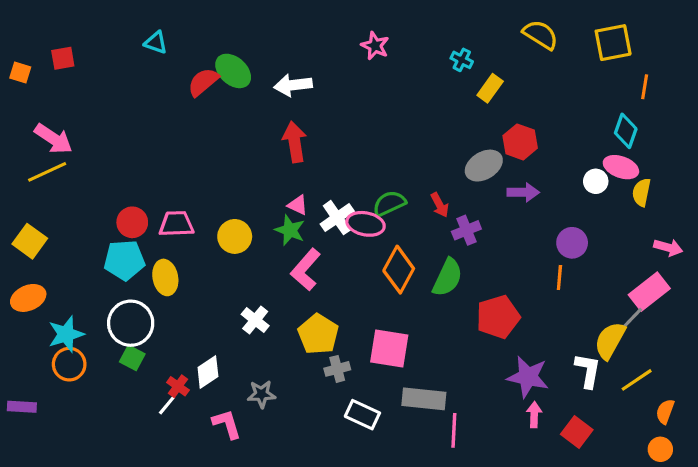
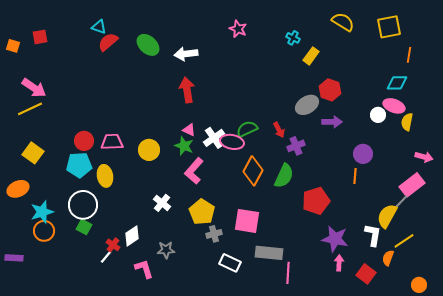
red semicircle: (203, 82) -> (108, 42), moved
cyan diamond: (626, 131) -> (397, 83), turned 70
yellow square: (30, 241) -> (33, 153), moved
orange semicircle: (665, 411) -> (388, 258), moved

